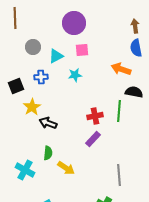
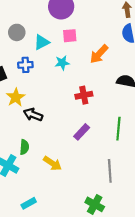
orange arrow: (121, 69) -> (99, 54), moved, turned -66
green line: (119, 111) -> (118, 129), moved
red cross: (95, 116) -> (84, 95), moved
green semicircle: (48, 153) -> (24, 147), moved

